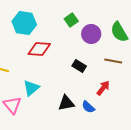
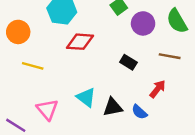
cyan triangle: (31, 88) -> (86, 97), moved, turned -42

